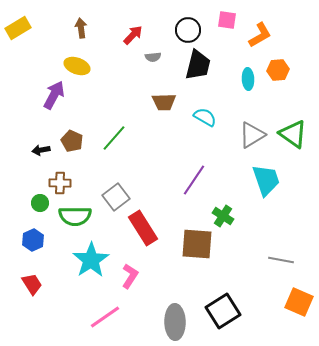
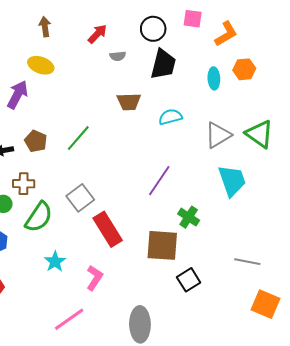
cyan semicircle: (205, 117) -> (170, 117), turned -45
green semicircle: (75, 216) -> (39, 217), turned -56
cyan star: (91, 260) -> (55, 262), size x0.6
black square: (223, 311) -> (189, 280), moved, size x0.7

